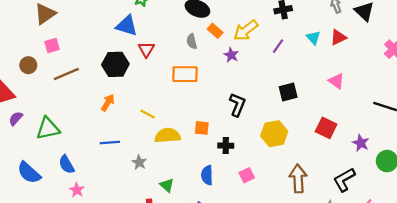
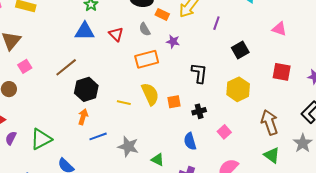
purple line: (278, 46) -> (216, 23), moved
red triangle: (146, 49) -> (116, 34), moved
purple star: (231, 55) -> (173, 42), moved
black hexagon: (115, 64) -> (86, 89), moved
brown line: (66, 74) -> (66, 67), moved
orange arrow: (108, 103) -> (83, 117), moved
yellow semicircle: (168, 136) -> (150, 94), moved, turned 85
gray star: (139, 162) -> (128, 146), size x1.5

